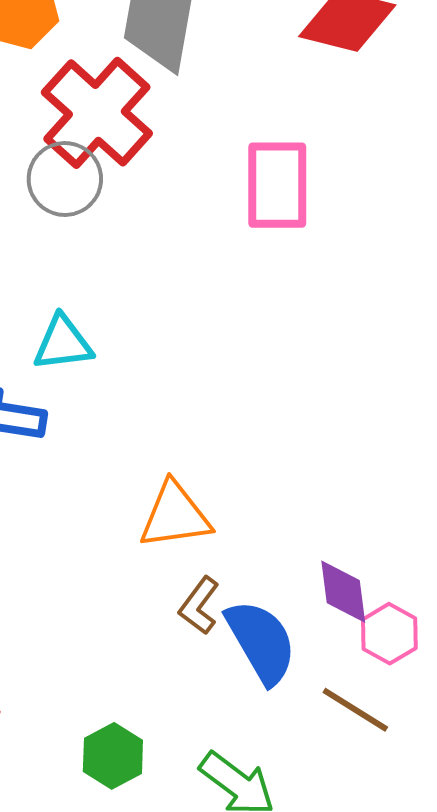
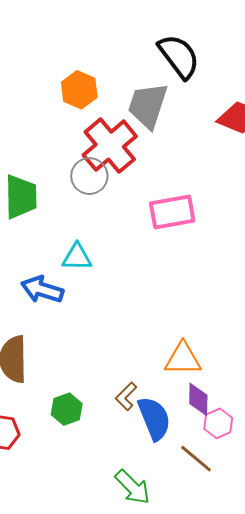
pink rectangle: (277, 185) -> (172, 212), moved, turned 72
orange triangle: (175, 516) -> (183, 359), moved
green hexagon: (113, 756) -> (67, 409), moved

